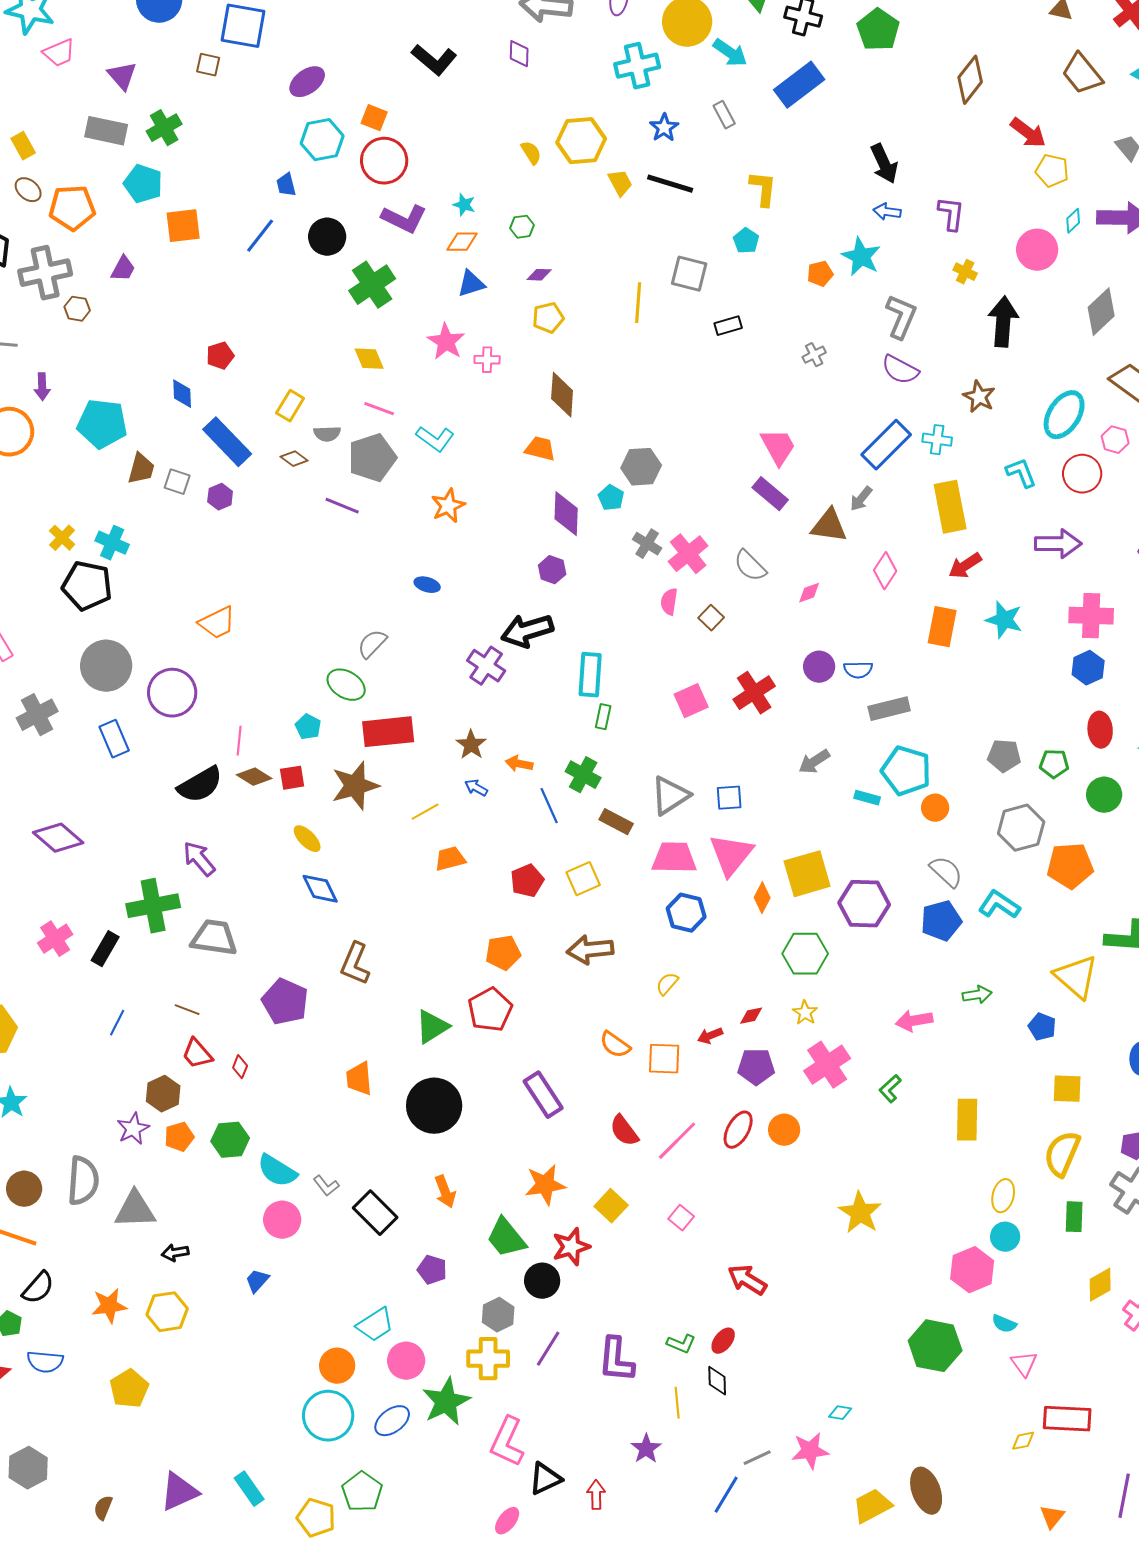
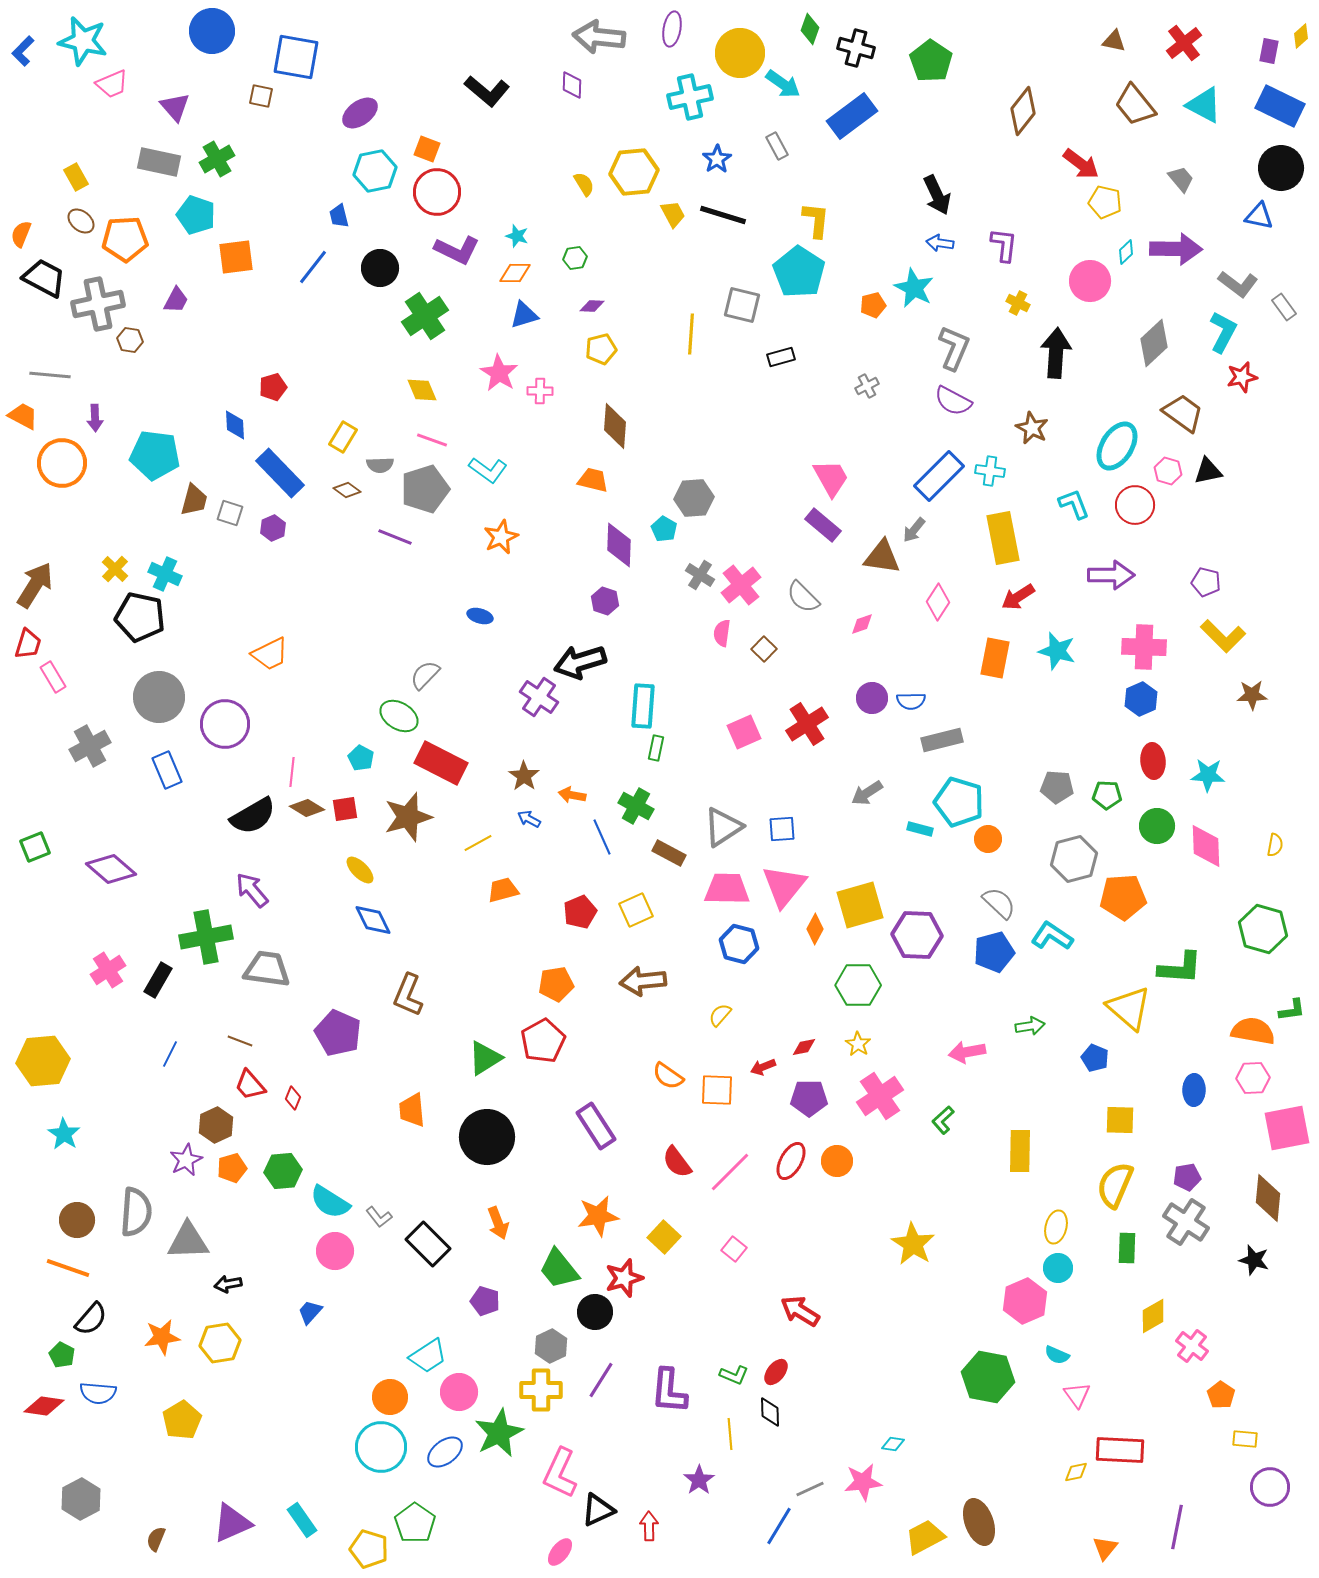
cyan pentagon: (746, 241) -> (799, 272), size x2.0
red rectangle: (388, 732) -> (441, 763), turned 33

